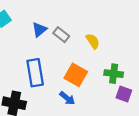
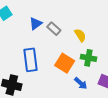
green cross: (114, 74) -> (88, 58), moved
blue arrow: (67, 98) -> (81, 83), moved

